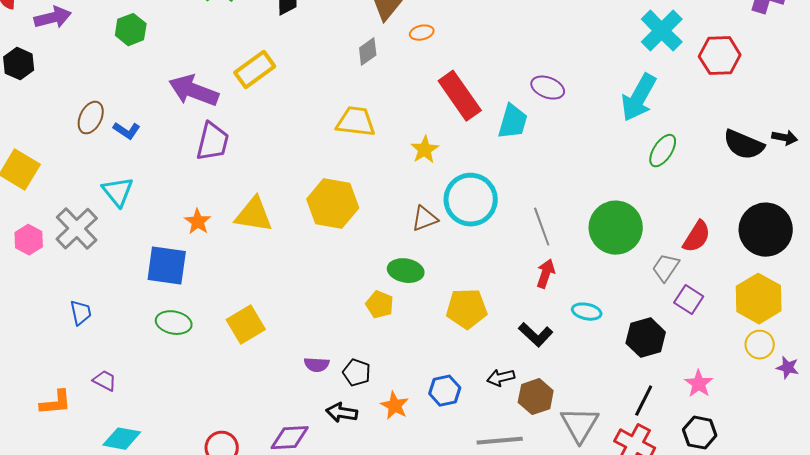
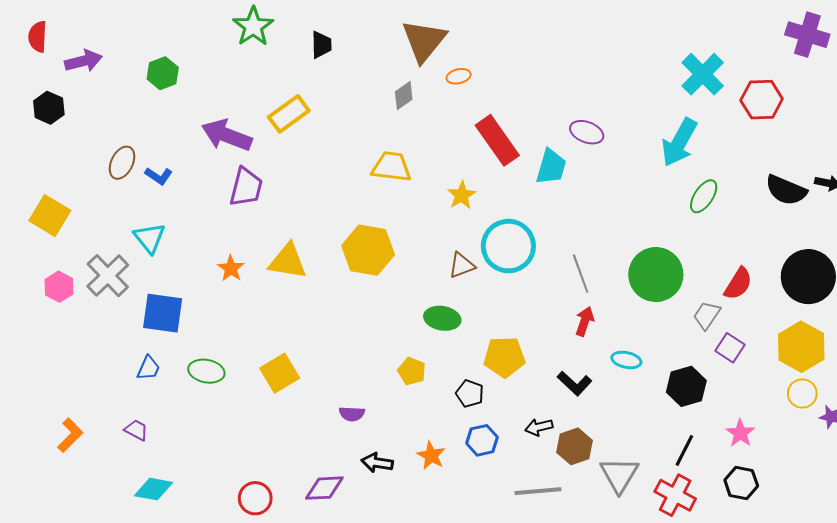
blue square: (167, 266) -> (163, 313), moved
yellow pentagon: (380, 305) -> (412, 371), moved
blue trapezoid: (81, 313) -> (148, 368), moved, turned 36
black pentagon: (357, 373) -> (470, 394), moved
orange L-shape: (56, 403) -> (70, 435), moved, turned -40

